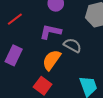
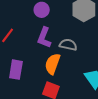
purple L-shape: (51, 32) -> (44, 38), turned -65

